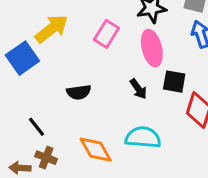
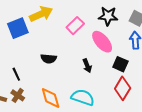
pink ellipse: (152, 48) -> (102, 42), turned -40
black square: (174, 82) -> (120, 64), moved

